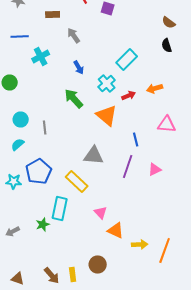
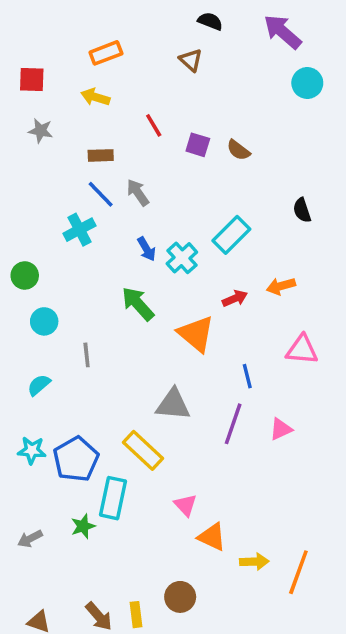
brown semicircle: (169, 22) -> (238, 150), moved
blue line: (20, 36) -> (101, 194), moved, turned 48
cyan cross: (107, 84) -> (182, 258), moved
cyan circle: (21, 120) -> (44, 321), moved
blue pentagon: (39, 172) -> (76, 459), moved

